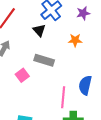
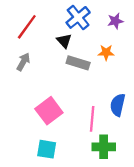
gray rectangle: (44, 60) -> (78, 63), moved
pink square: (22, 75) -> (49, 111), moved, size x1.6

